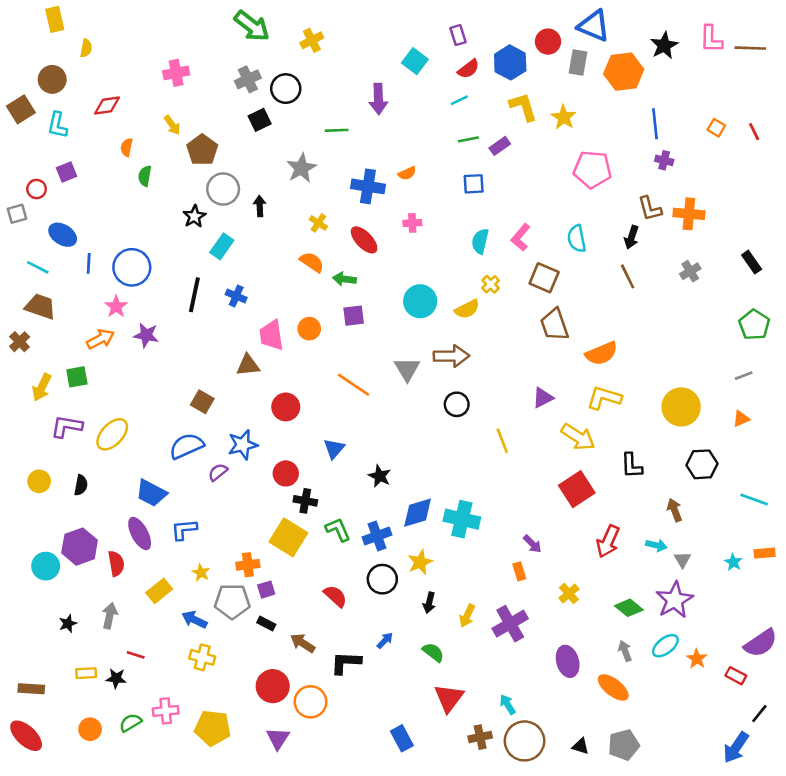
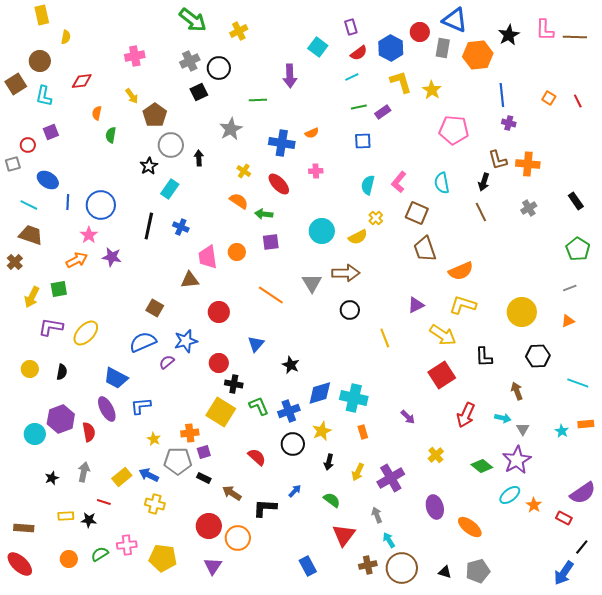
orange rectangle: (519, 571) -> (363, 432), moved
yellow rectangle: (159, 591) -> (122, 477), moved
gray arrow: (625, 651) -> (377, 515), moved

